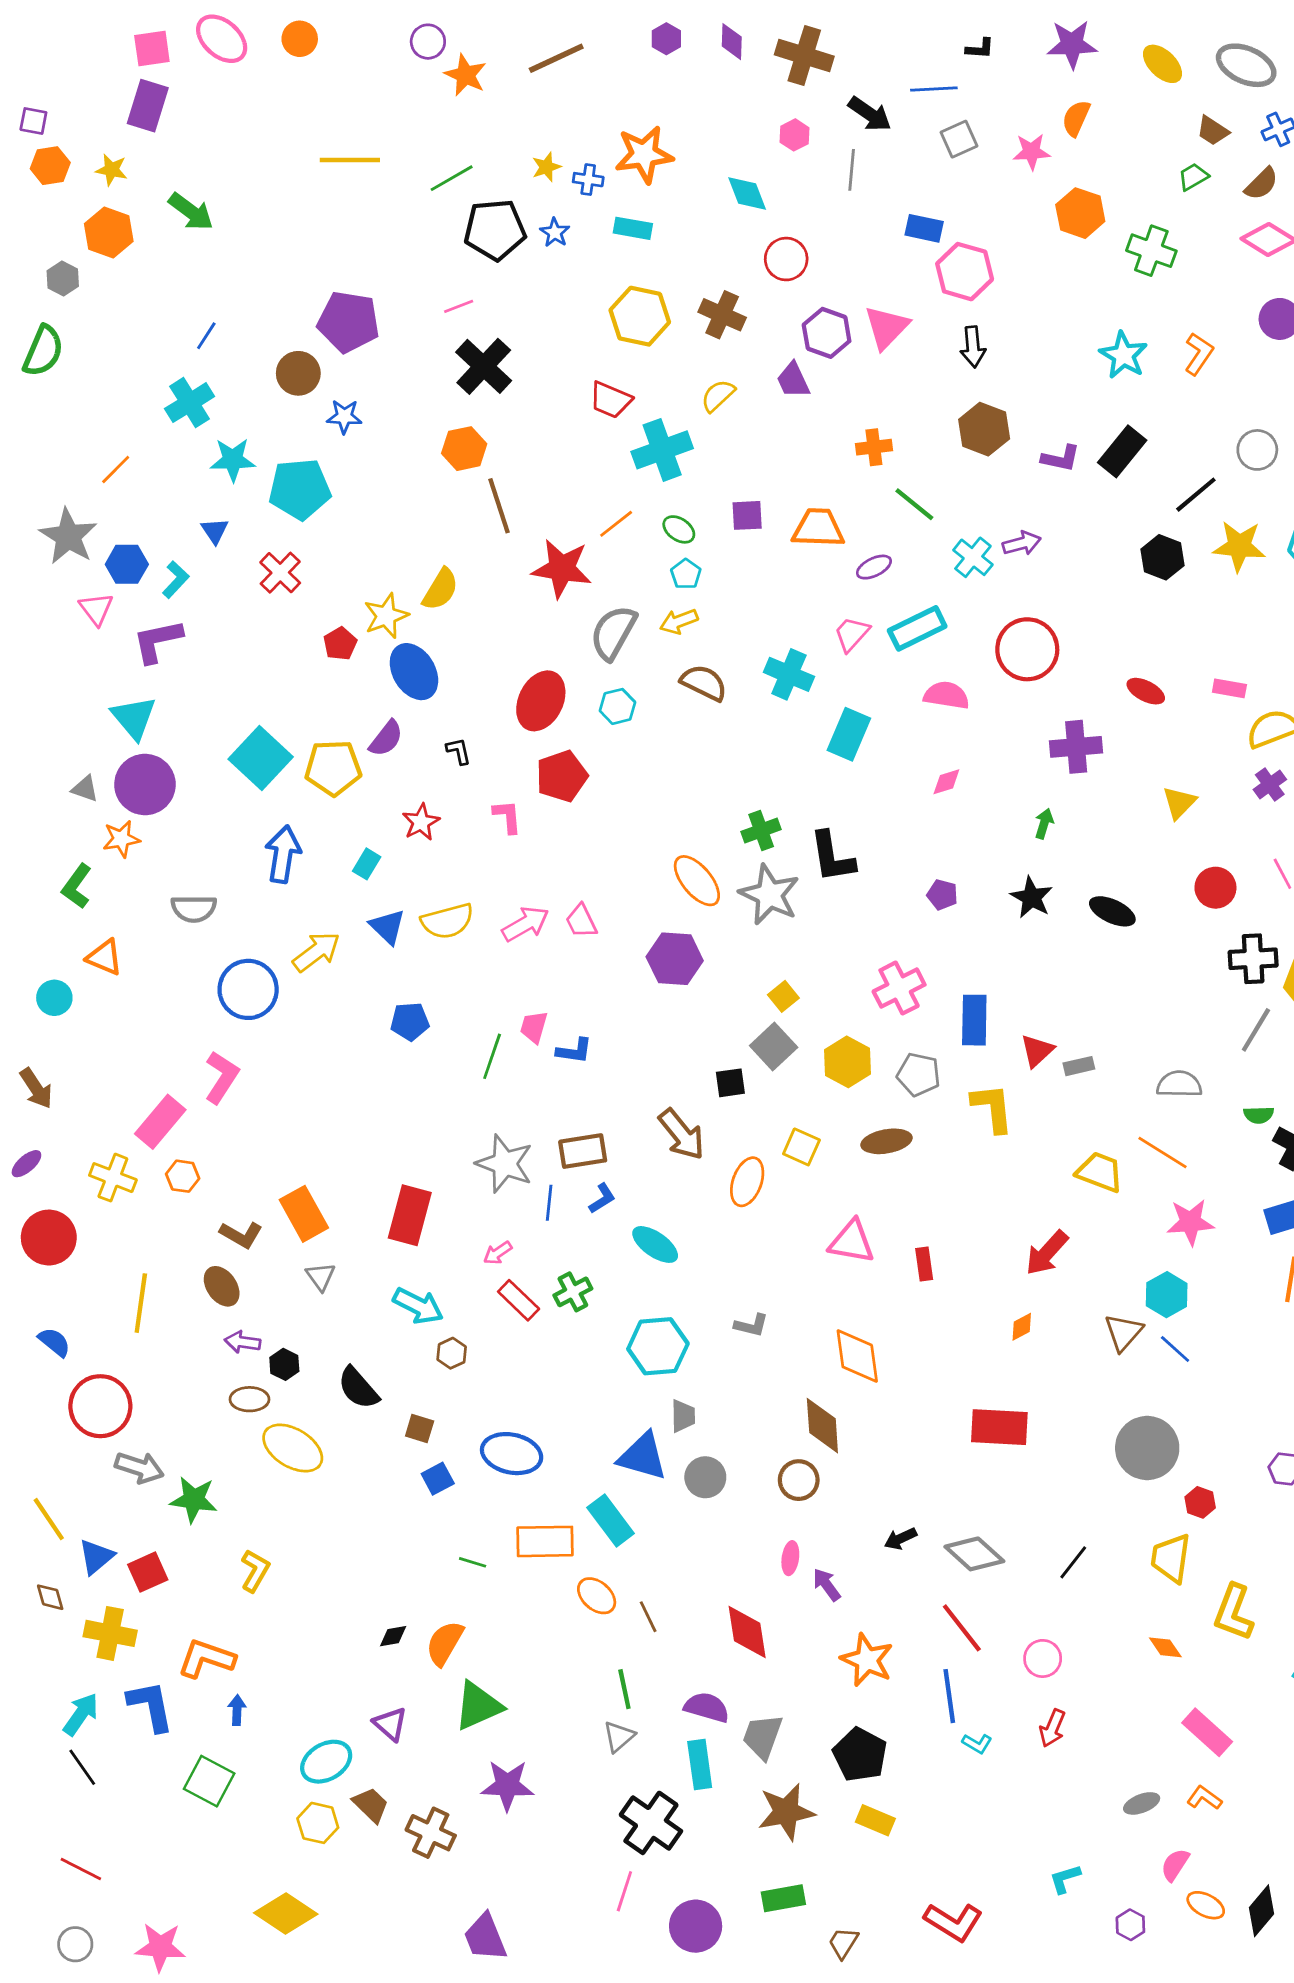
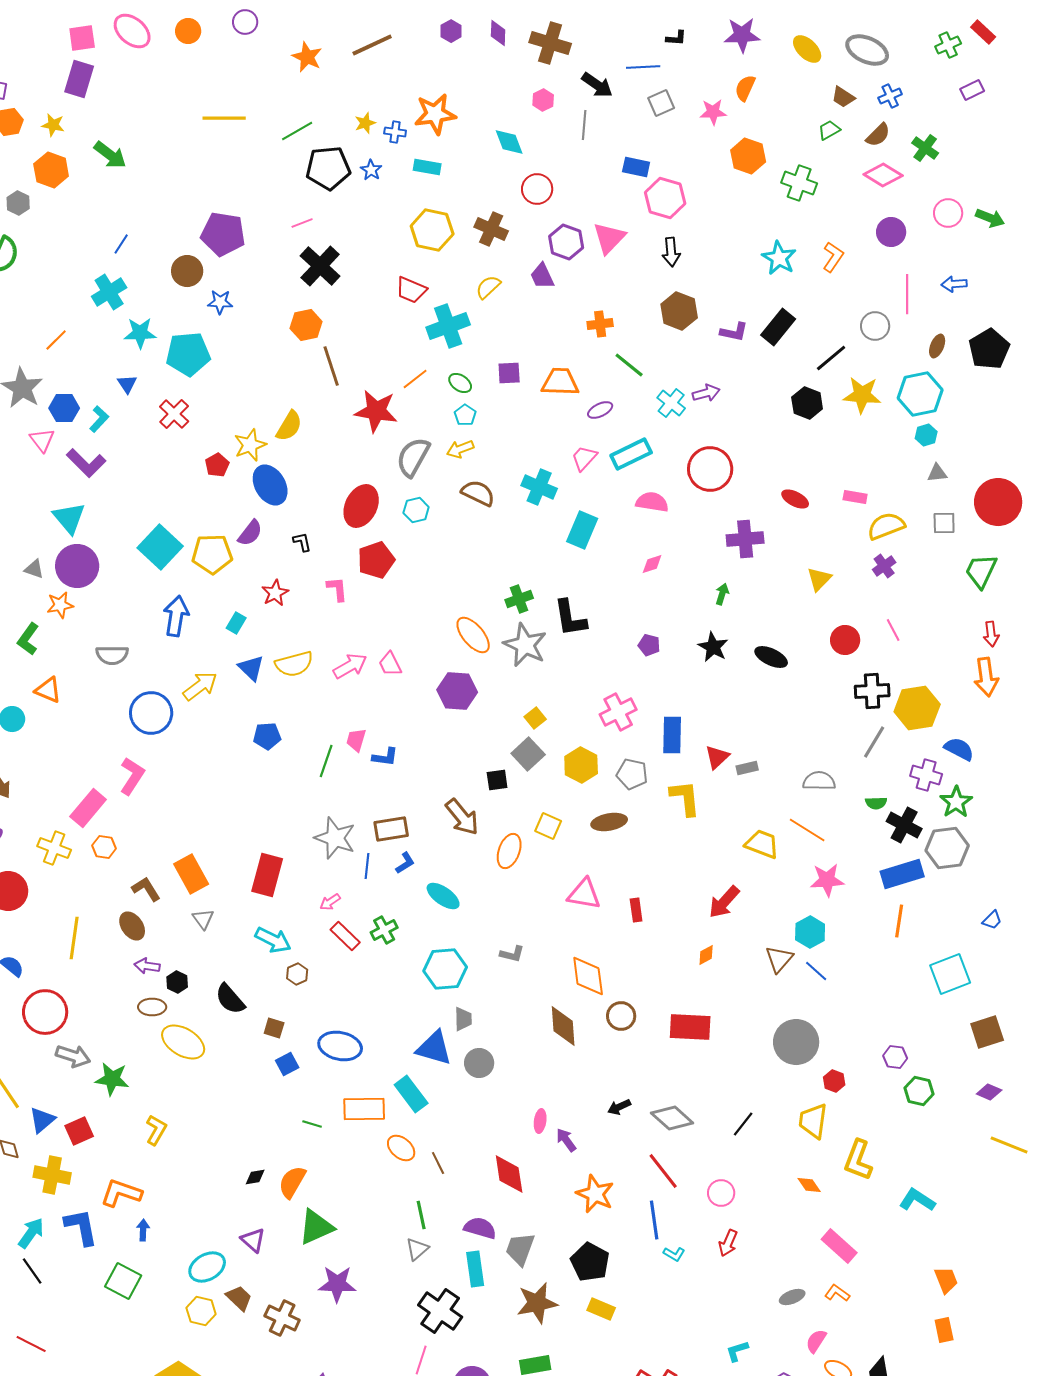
purple circle: (428, 42) -> (245, 22), moved
purple L-shape: (158, 641) -> (86, 463), turned -123
brown L-shape: (241, 1235) -> (146, 889), turned -152
brown circle: (799, 1480) -> (621, 1016), moved

